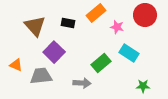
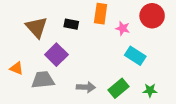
orange rectangle: (96, 13) -> (101, 14), turned -42
green rectangle: (101, 63) -> (118, 88), moved

